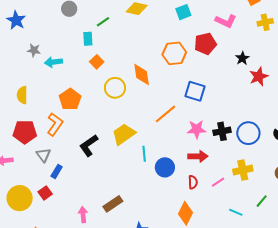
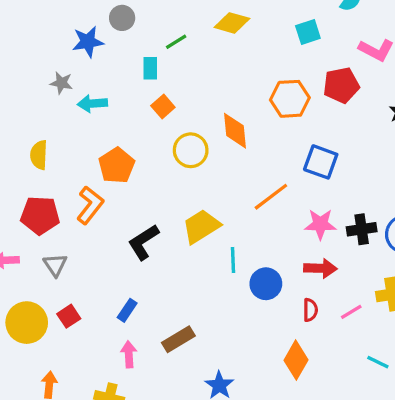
blue star: (16, 20) -> (88, 42), moved, turned 30
gray triangle: (44, 155) -> (55, 265), moved
blue rectangle: (57, 171) -> (127, 310), moved

